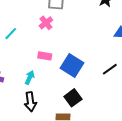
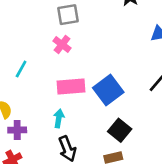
pink rectangle: (45, 56) -> (71, 86), size x1.5
blue square: (72, 66) -> (108, 90), turned 35

